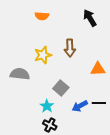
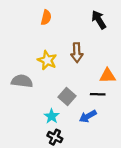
orange semicircle: (42, 16) -> (46, 17), turned -80
yellow star: (43, 55) -> (47, 60), turned -30
black line: (99, 103) -> (98, 94), moved

